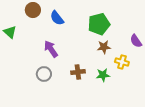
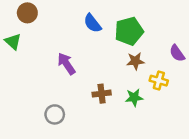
brown circle: (33, 10) -> (27, 13), moved
blue semicircle: (57, 18) -> (92, 23), moved
gray circle: (44, 74) -> (55, 114), moved

